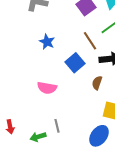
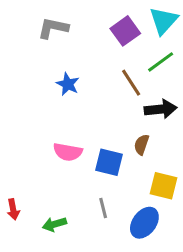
blue square: (75, 63) -> (109, 162), moved, turned -36
gray line: (57, 126) -> (103, 208), moved

